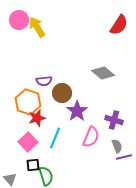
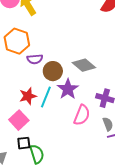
gray diamond: (103, 73) -> (84, 65), moved
orange hexagon: (28, 102) -> (17, 41), moved
cyan line: (55, 138) -> (46, 97), moved

